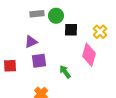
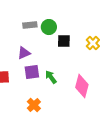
pink diamond: (89, 55) -> (82, 86), moved
green arrow: (65, 72) -> (51, 77), moved

